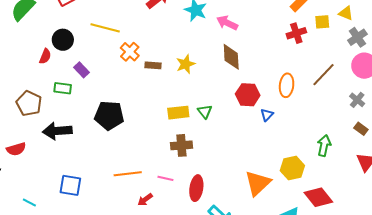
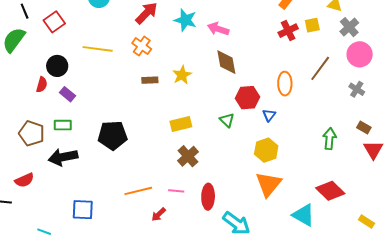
yellow square: (322, 22) -> (312, 25), moved
orange cross: (130, 52) -> (142, 46), moved
purple rectangle: (82, 70) -> (68, 94), moved
green rectangle: (63, 88) -> (63, 125), moved
green triangle: (205, 112) -> (227, 120), moved
brown rectangle: (361, 129) -> (364, 127), moved
brown cross: (181, 145) -> (188, 156), turned -30
yellow hexagon: (292, 168) -> (266, 150), moved

